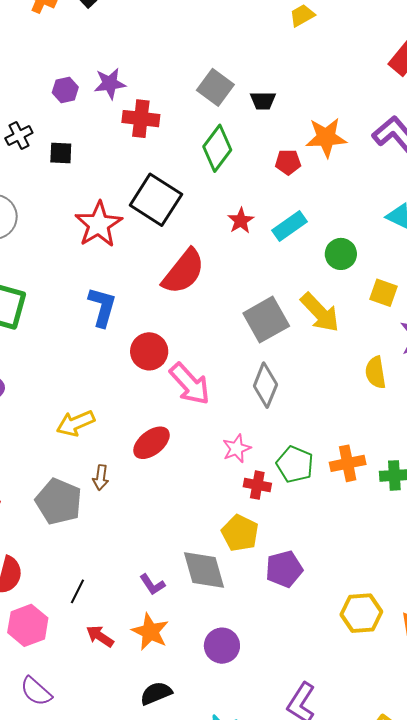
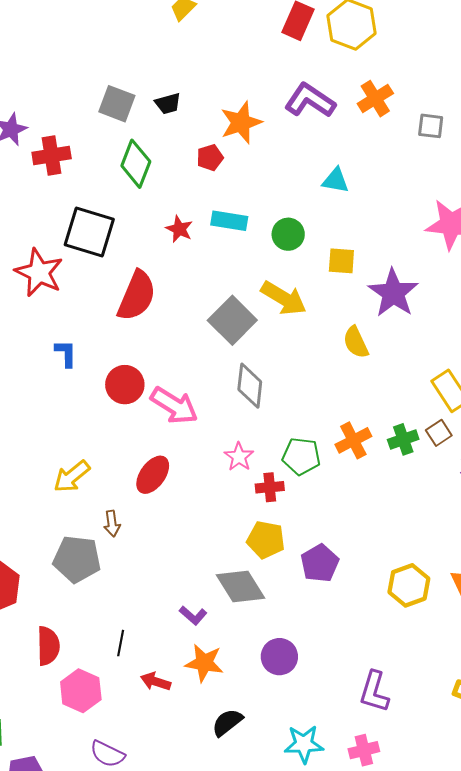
cyan rectangle: (289, 226) -> (229, 221), turned 60
blue L-shape: (102, 307) -> (66, 353), size x0.7

